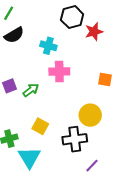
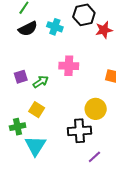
cyan cross: (48, 46) -> (55, 27), moved
yellow square: (40, 126) -> (37, 110), moved

